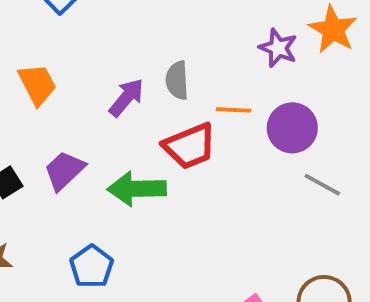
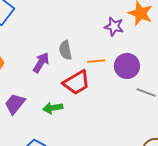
green arrow: (137, 189) -> (53, 108), size x0.7

